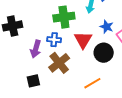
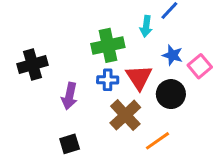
blue cross: (54, 40) -> (108, 80), moved
brown cross: (59, 63) -> (125, 115), moved

